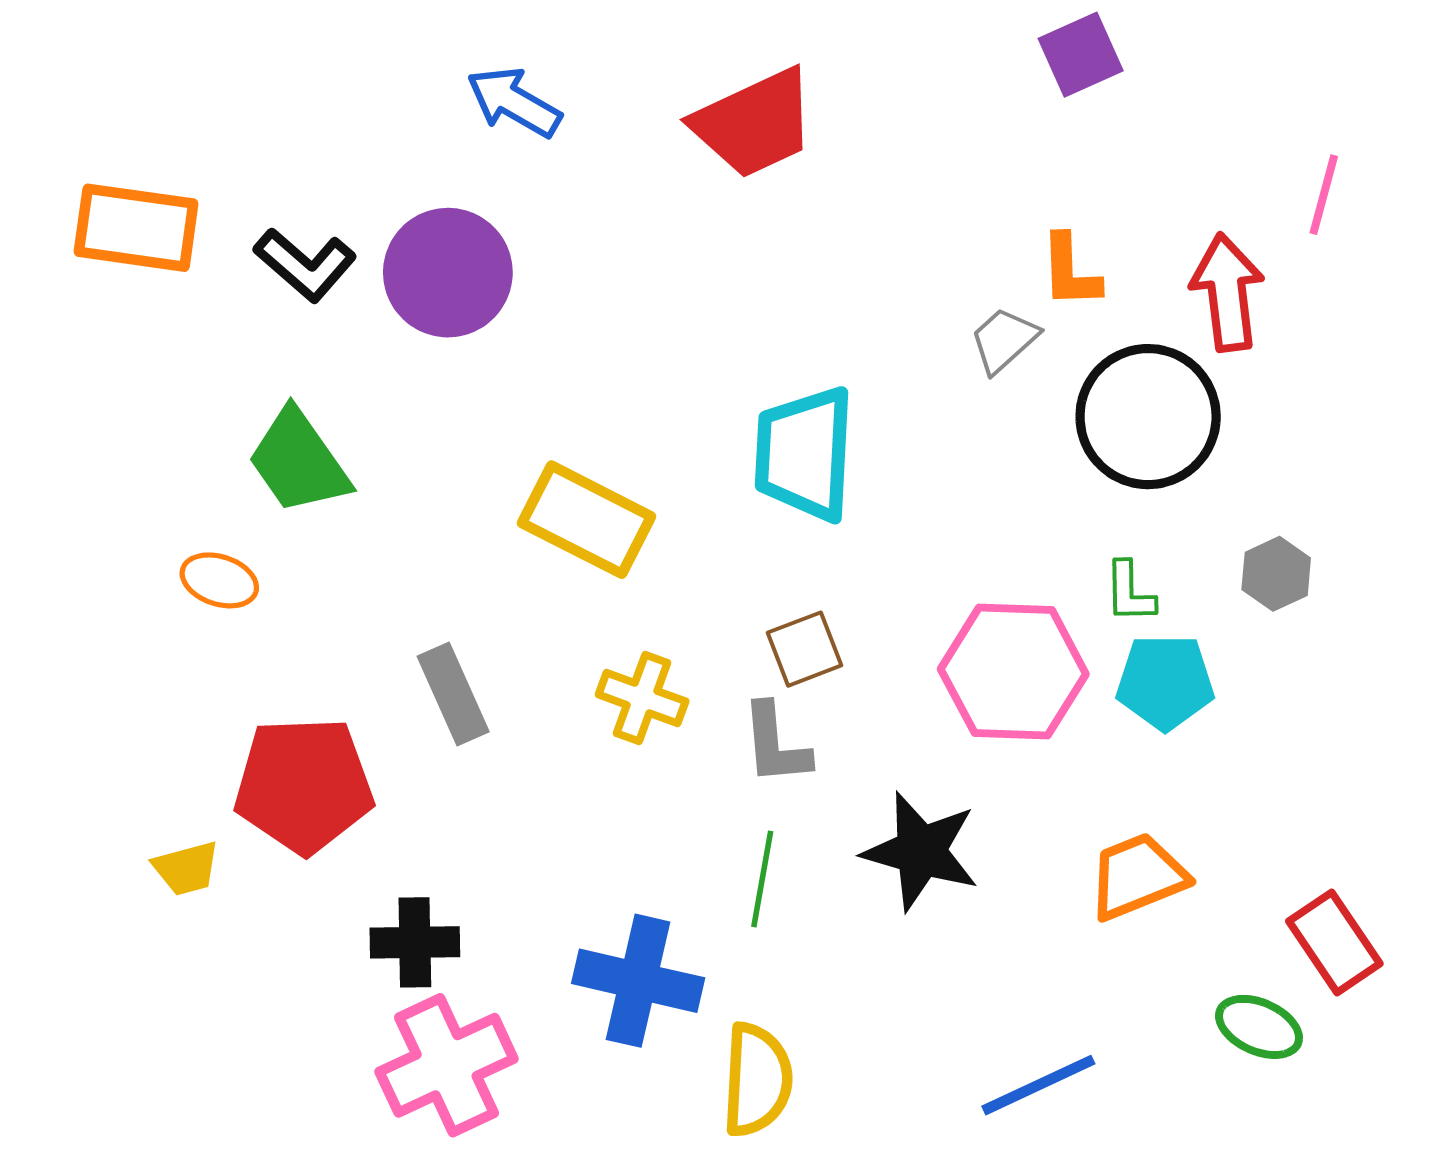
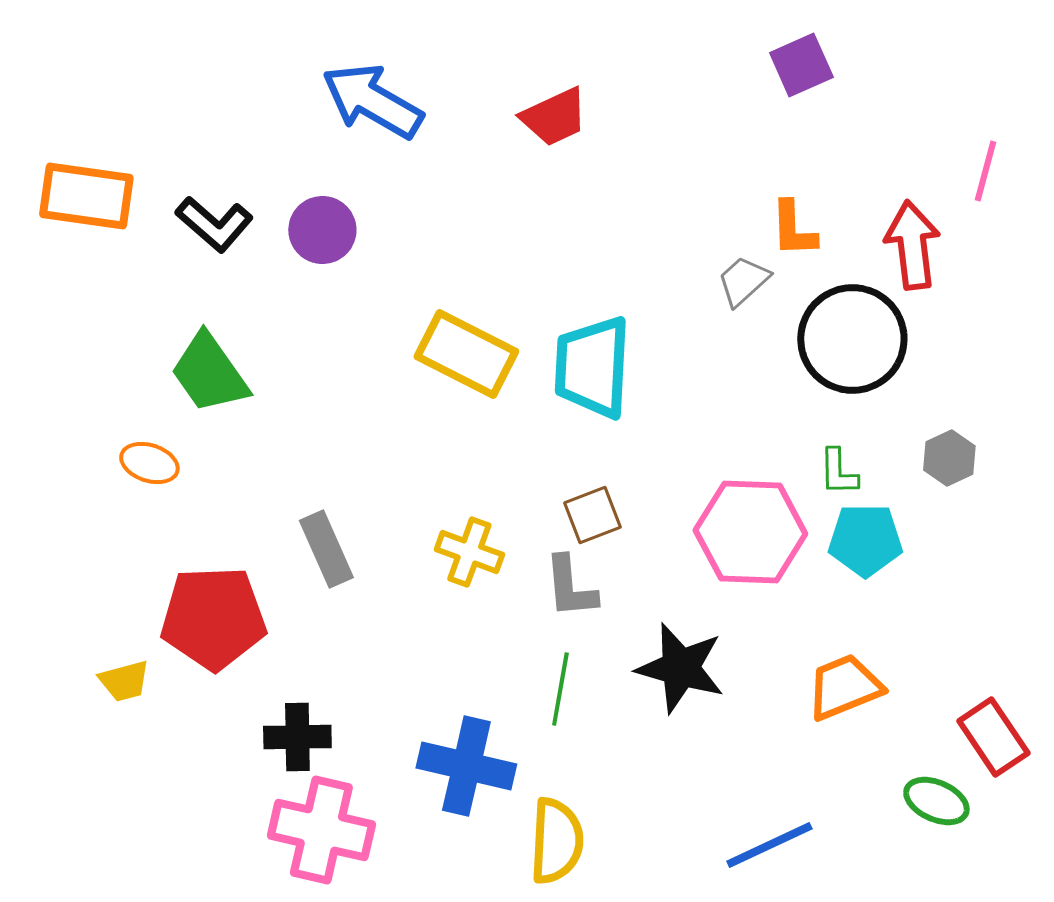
blue arrow: (514, 102) -> (372, 101), size x1.4
red trapezoid: (754, 123) -> (554, 117), size x0.7
purple circle: (448, 273) -> (322, 230), size x0.7
yellow rectangle: (587, 520) -> (466, 354), moved
pink cross: (447, 1065) -> (321, 830), turned 38

